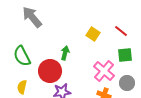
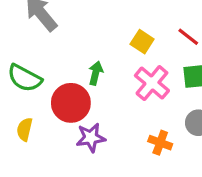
green semicircle: (22, 56) -> (25, 78), turned -35
pink cross: (104, 71) -> (152, 83), moved

